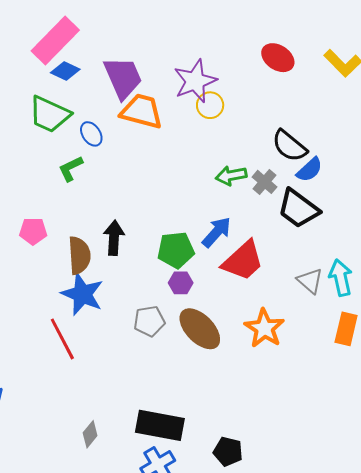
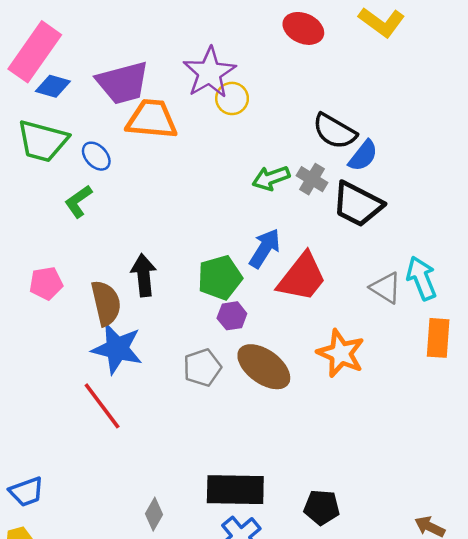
purple trapezoid: (123, 78) -> (123, 83), turned 108

